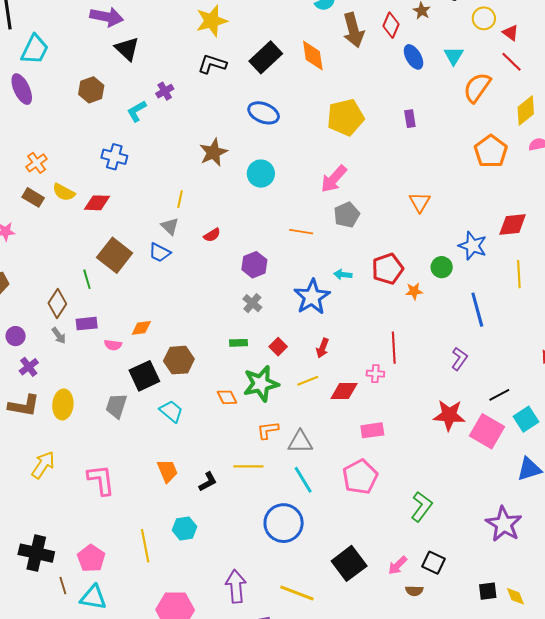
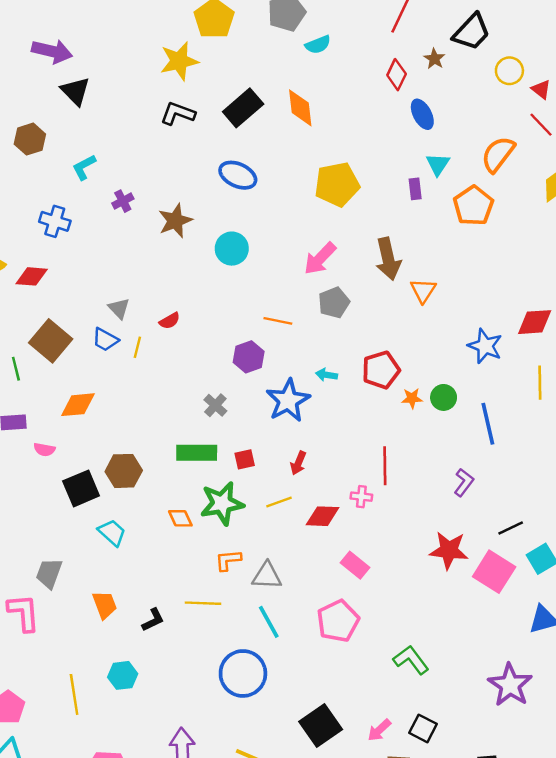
brown arrow: (353, 30) -> (388, 259), moved
cyan triangle: (454, 56) -> (438, 164), moved
purple cross: (165, 91) -> (123, 201), moved
orange pentagon: (491, 151) -> (473, 206), moved
yellow line: (180, 199) -> (137, 347), moved
purple hexagon: (254, 265) -> (249, 357), moved
green circle: (442, 267) -> (444, 397), moved
orange diamond: (141, 328) -> (78, 405), moved, size x1.4
green rectangle: (238, 343) -> (197, 453), size x1.8
red square: (278, 347) -> (245, 459), turned 30
gray trapezoid: (116, 406) -> (49, 573), moved
pink rectangle: (372, 430) -> (355, 565), turned 45
green L-shape: (422, 507) -> (411, 660), turned -76

